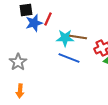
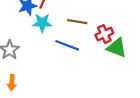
cyan star: (65, 38) -> (42, 23), moved

